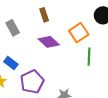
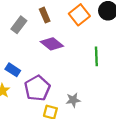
gray rectangle: (13, 28) -> (19, 25), moved, turned 70
orange square: (79, 33) -> (79, 15), moved

